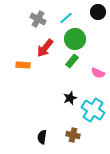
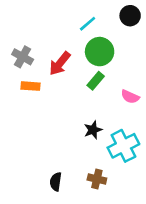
gray cross: (38, 19) -> (23, 57), moved
cyan cross: (93, 110) -> (123, 146), turned 30

